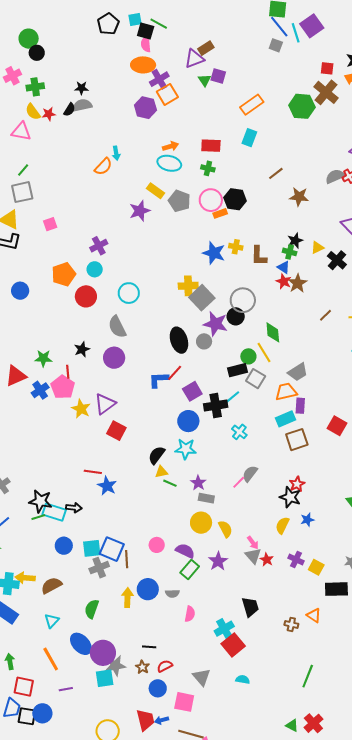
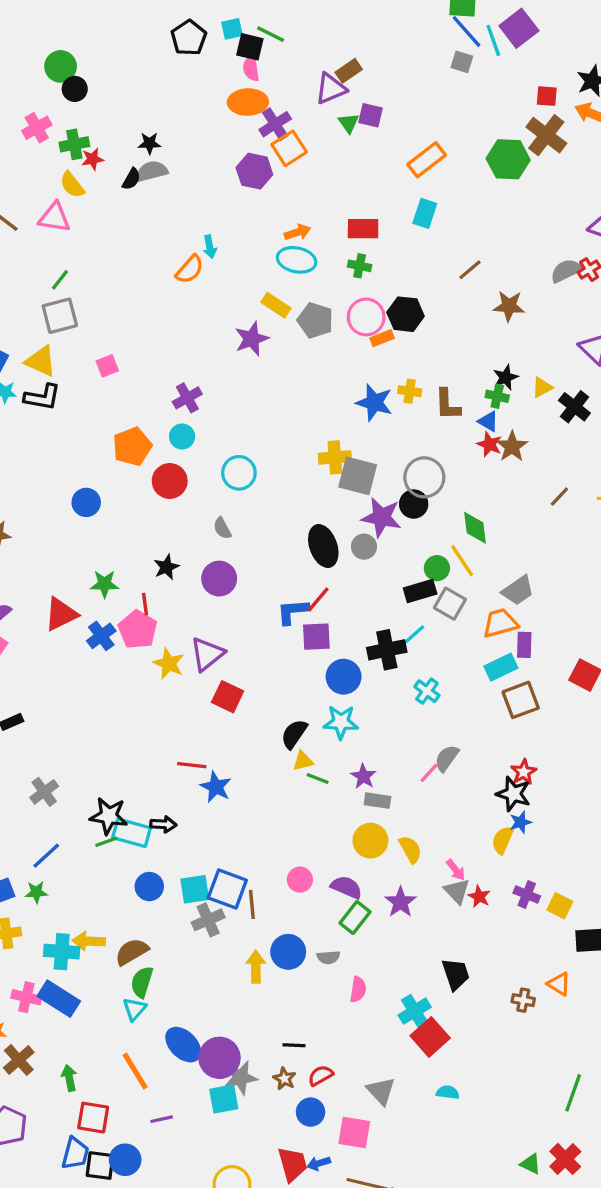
red star: (49, 114) -> (93, 159), moved
blue circle: (20, 291) -> (86, 502), moved
gray square: (202, 298) -> (358, 476), turned -30
gray semicircle: (117, 327) -> (222, 528), size x0.6
purple square: (192, 391) -> (316, 637), moved, turned 30
blue star: (307, 520) -> (520, 822), moved
green semicircle: (92, 609) -> (142, 982), moved
green line: (308, 676) -> (573, 1093), moved

